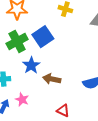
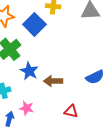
blue square: (43, 37) -> (34, 24), moved

